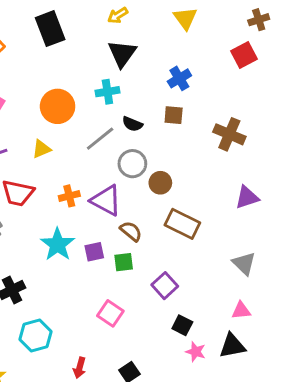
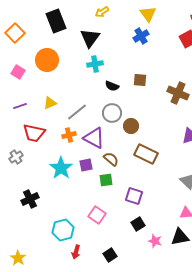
black triangle: (122, 54) -> (90, 38), moved
blue cross: (179, 78) -> (141, 36), moved
orange circle: (58, 106) -> (47, 60), moved
gray line: (100, 139) -> (77, 112), moved
purple square: (94, 252) -> (86, 165), moved
purple square: (165, 286) -> (134, 196), turned -30
black square: (182, 325) -> (138, 224), moved, turned 32
cyan hexagon: (35, 335) -> (63, 230), moved

